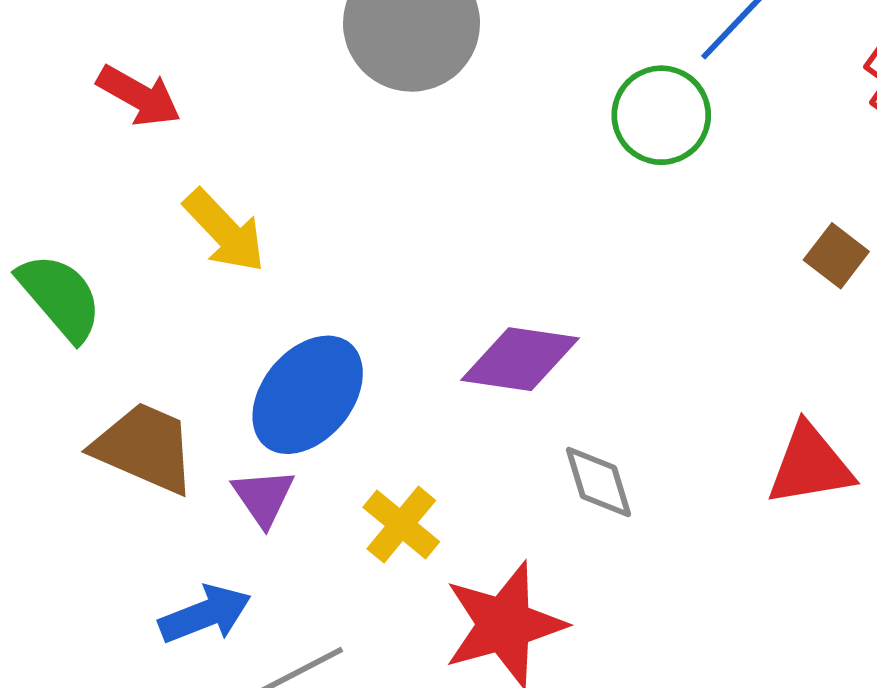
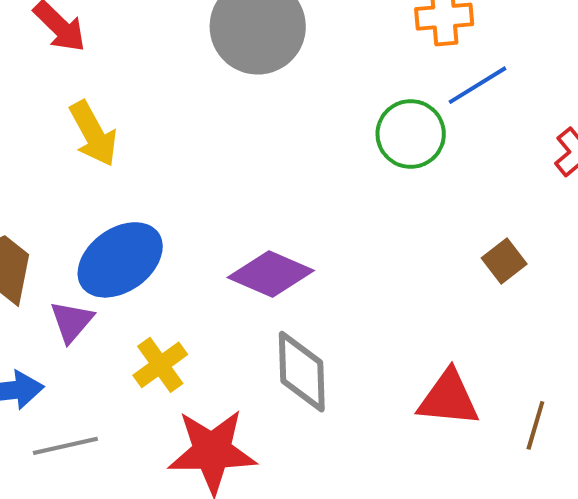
gray diamond: (598, 482) -> (302, 372), size x1.4

